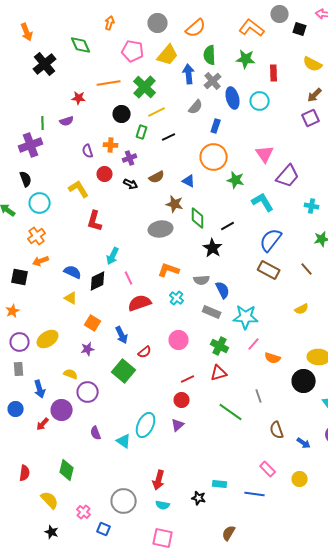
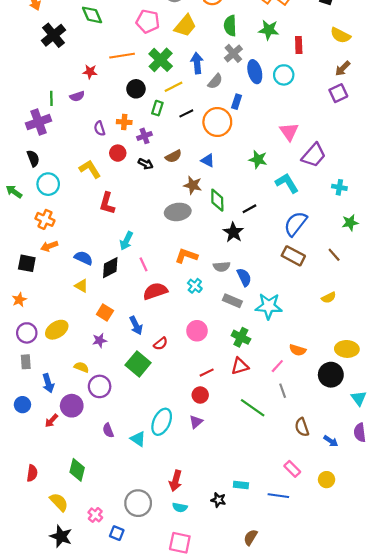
blue arrow: (189, 74) -> (197, 63), moved
orange circle: (214, 157) -> (217, 122), moved
orange cross: (37, 236) -> (45, 219), turned -30
pink line: (254, 344) -> (277, 366), moved
black star: (52, 532) -> (61, 536), size x1.5

